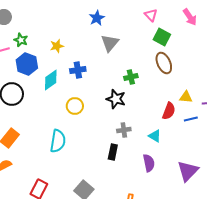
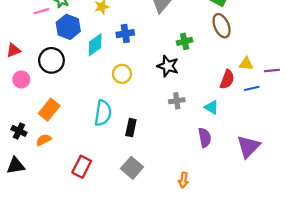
black rectangle: (113, 152) -> (131, 128), moved

